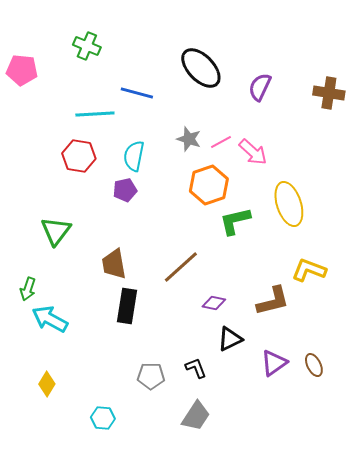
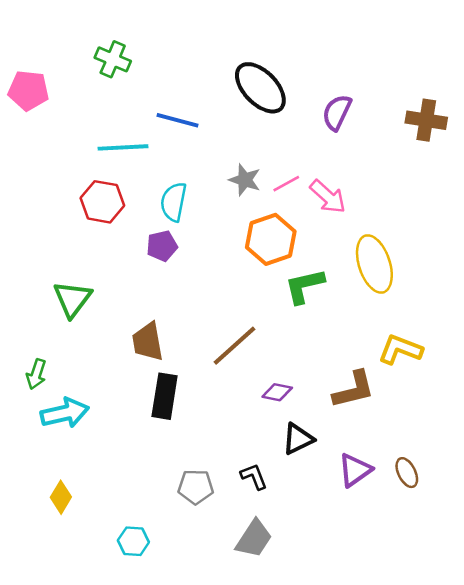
cyan arrow: (50, 319) -> (65, 413), turned 138

